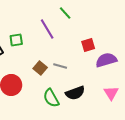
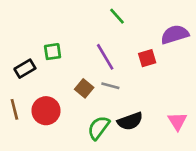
purple line: (47, 29) -> (105, 57), moved
purple semicircle: (106, 60) -> (175, 34), moved
green semicircle: (51, 98) -> (99, 128), turned 66

